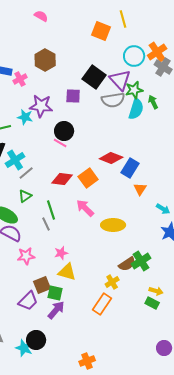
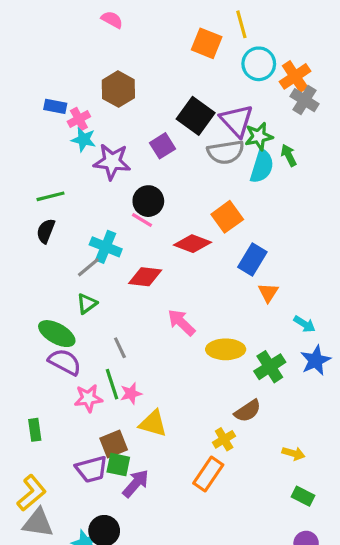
cyan circle: (134, 56) -> (259, 64), moved
purple square: (73, 96) -> (163, 146), turned -35
cyan star: (25, 117) -> (84, 140), moved
red diamond: (111, 158) -> (192, 244), moved
cyan cross: (15, 160) -> (106, 247), moved, turned -36
orange square: (88, 178) -> (227, 217), moved
green line: (51, 210) -> (112, 384), moved
pink star: (61, 253) -> (131, 394), moved
green cross: (141, 261) -> (270, 367), moved
green square: (55, 293) -> (118, 465), moved
purple trapezoid: (28, 301) -> (92, 469), turned 30
green rectangle: (152, 303) -> (303, 496), moved

